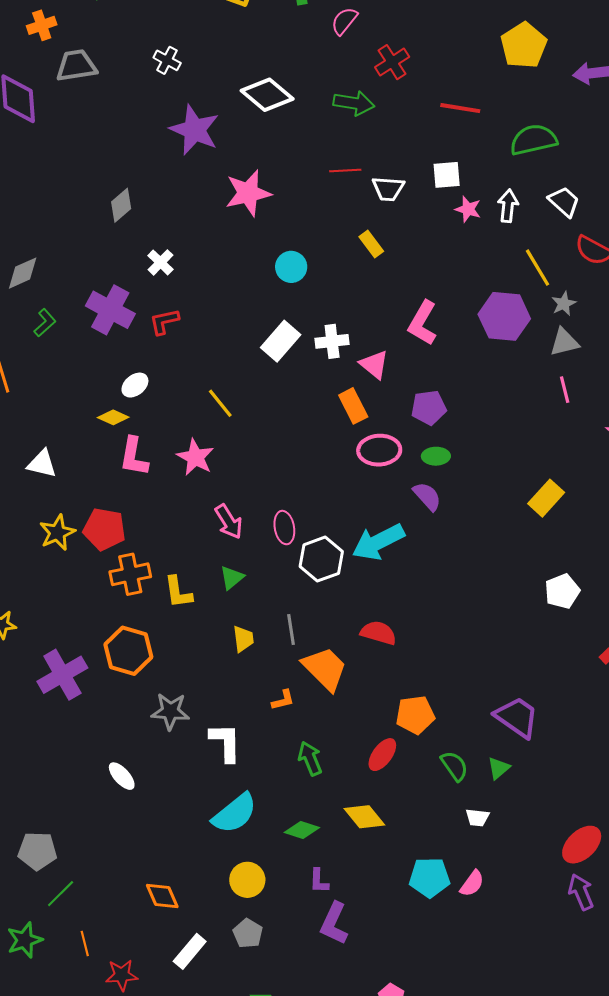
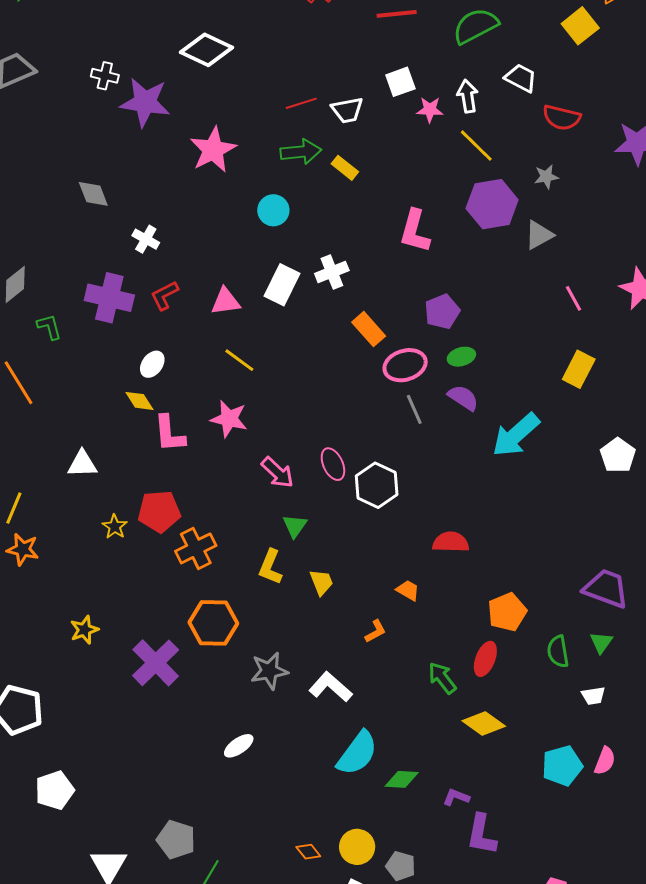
white cross: (167, 60) -> (105, 76), moved
green arrow: (354, 103) -> (301, 152), moved
gray diamond: (121, 205) -> (93, 194), turned -56
yellow line: (538, 268) -> (476, 146), moved
gray star: (564, 304) -> (546, 177), turned 30
green L-shape: (45, 323) -> (49, 327), turned -48
gray triangle: (564, 342) -> (539, 235), moved
pink triangle: (374, 365) -> (226, 301), moved, turned -32
pink line: (565, 390) -> (573, 298), moved
yellow diamond: (113, 417) -> (139, 401), turned 48
yellow star: (57, 533) -> (115, 527), size x0.7
cyan arrow: (378, 542) -> (516, 435), moved
yellow L-shape: (178, 592) -> (270, 567), moved, turned 45
gray line: (291, 629) -> (414, 409), moved
orange trapezoid: (325, 669) -> (408, 590), size x0.5
white L-shape: (226, 742) -> (331, 687), turned -33
green arrow: (310, 758) -> (442, 678), moved
green semicircle: (454, 766) -> (558, 651), turned -140
white ellipse: (122, 776) -> (239, 746), turned -68
green diamond: (302, 830) -> (402, 779), moved
gray pentagon: (37, 851) -> (176, 840), turned 30
yellow circle: (247, 880) -> (357, 847), moved
purple L-shape: (319, 881) -> (456, 797), turned 124
orange diamond: (162, 896) -> (308, 852), size x0.7

